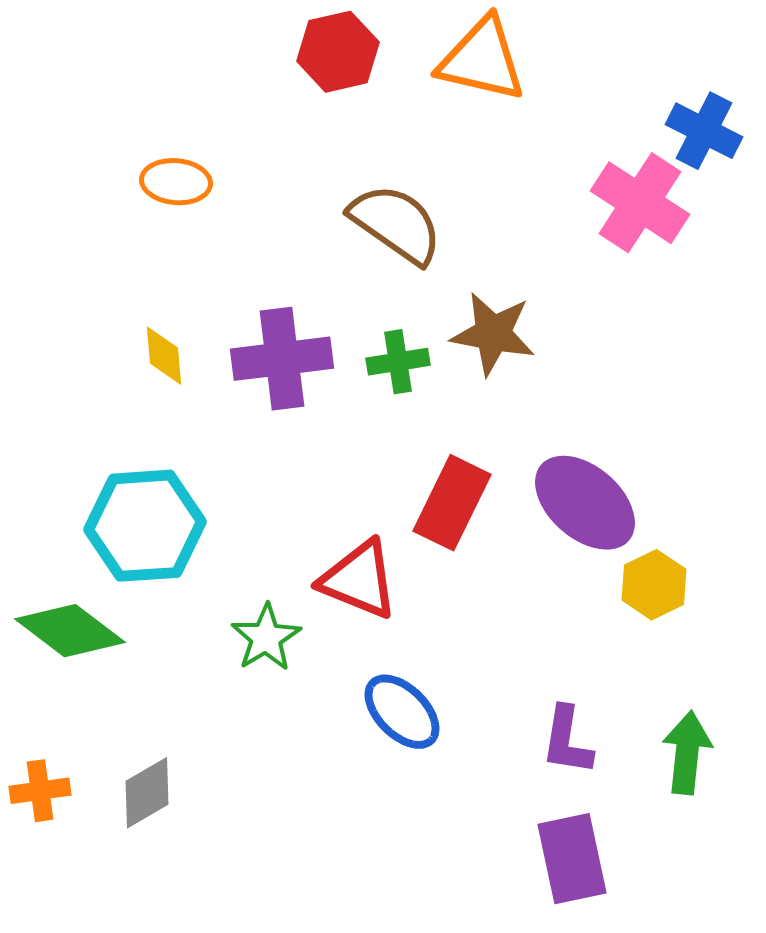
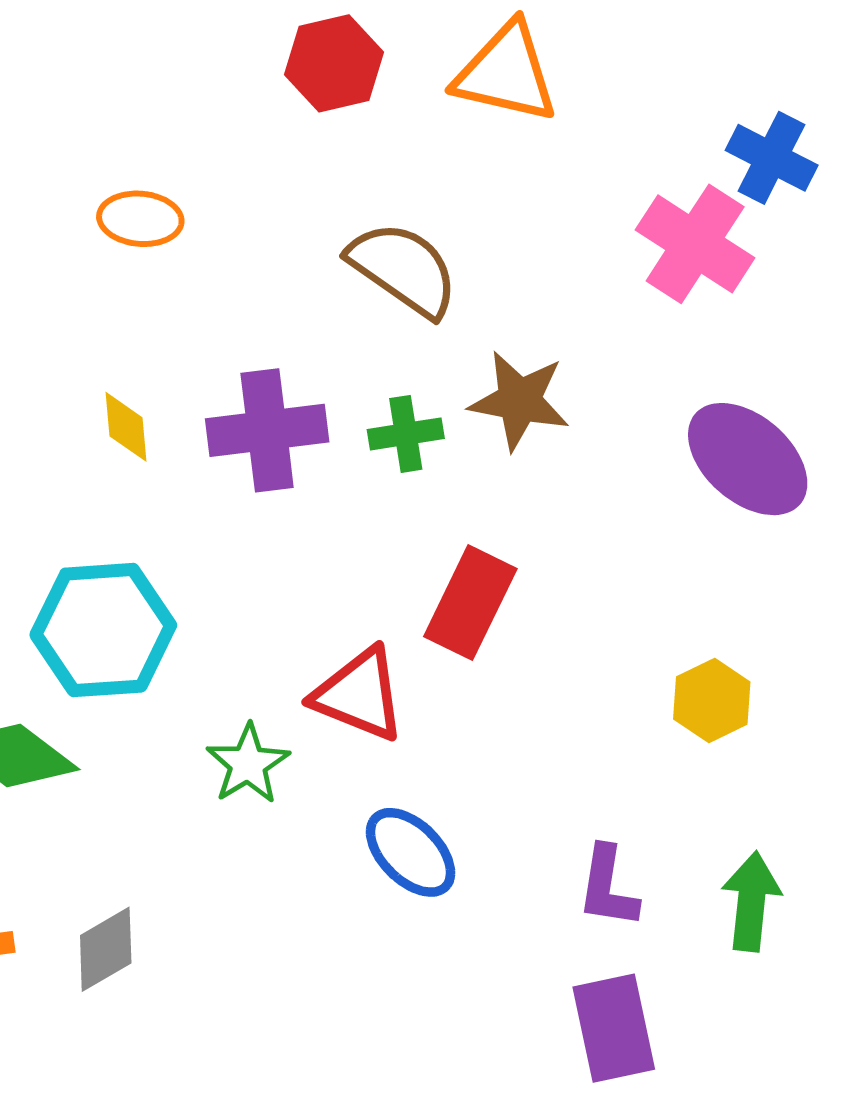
purple ellipse: (585, 503) -> (748, 459), moved

